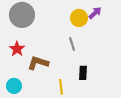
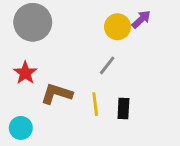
gray line: (72, 44) -> (107, 65), turned 56
yellow line: (61, 87) -> (95, 104), moved

